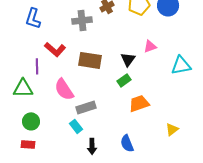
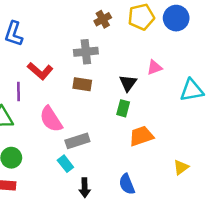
gray cross: (82, 20) -> (86, 52), moved
brown rectangle: (90, 60) -> (82, 84), size x0.7
green rectangle: (124, 80) -> (123, 108), turned -40

